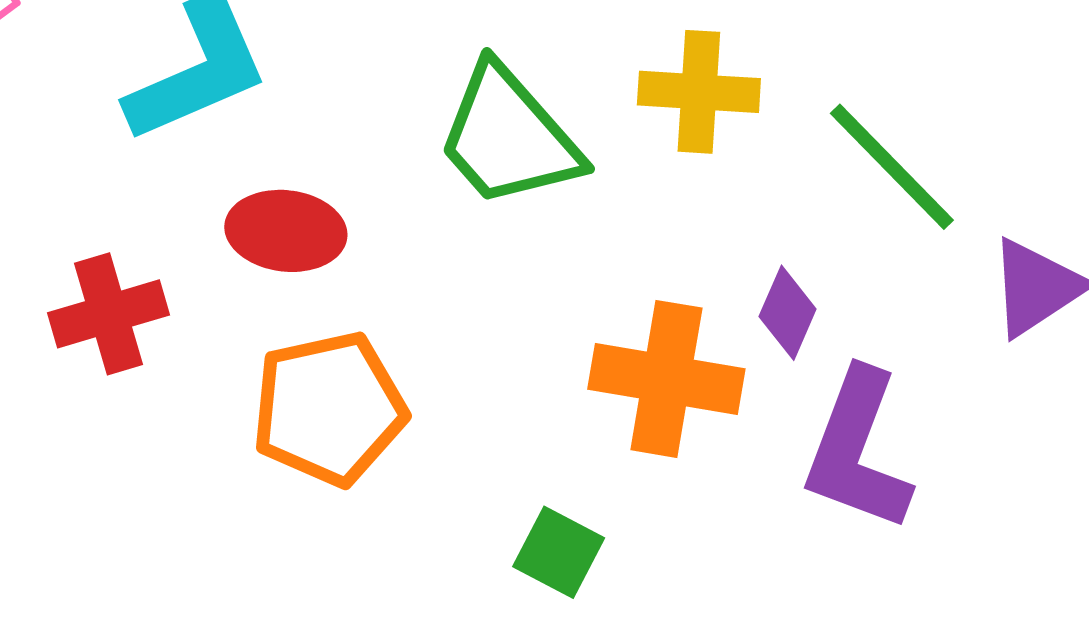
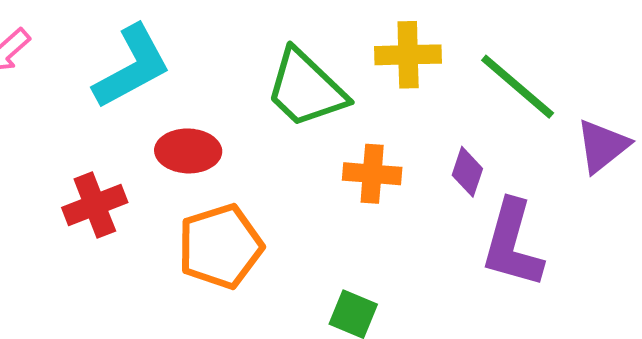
orange cross: (666, 379) -> (372, 174), moved, size x0.7

